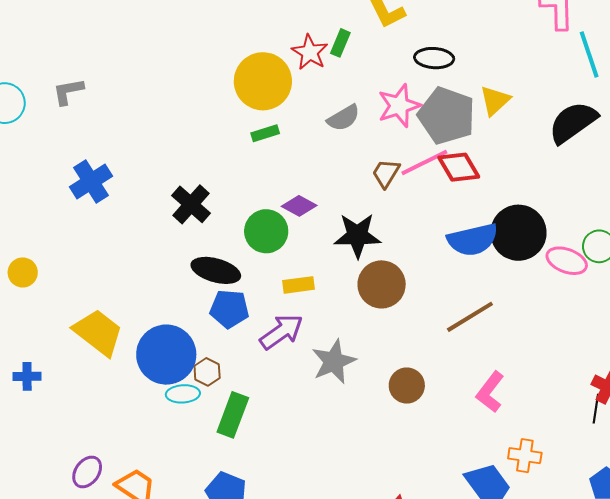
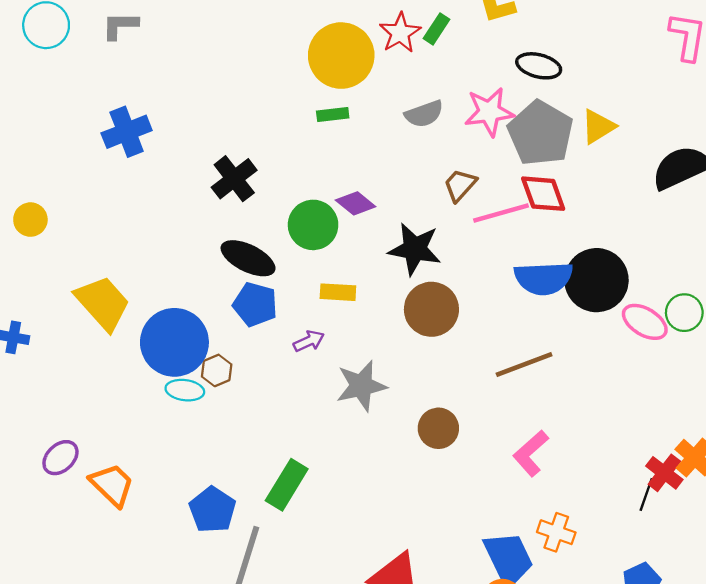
pink line: (424, 163) -> (501, 213), moved
purple arrow: (281, 332) -> (309, 341), size x0.6
green rectangle: (233, 415) -> (287, 485), moved

